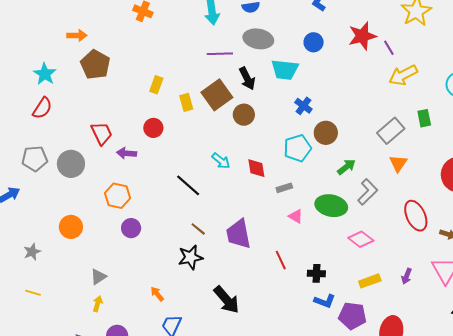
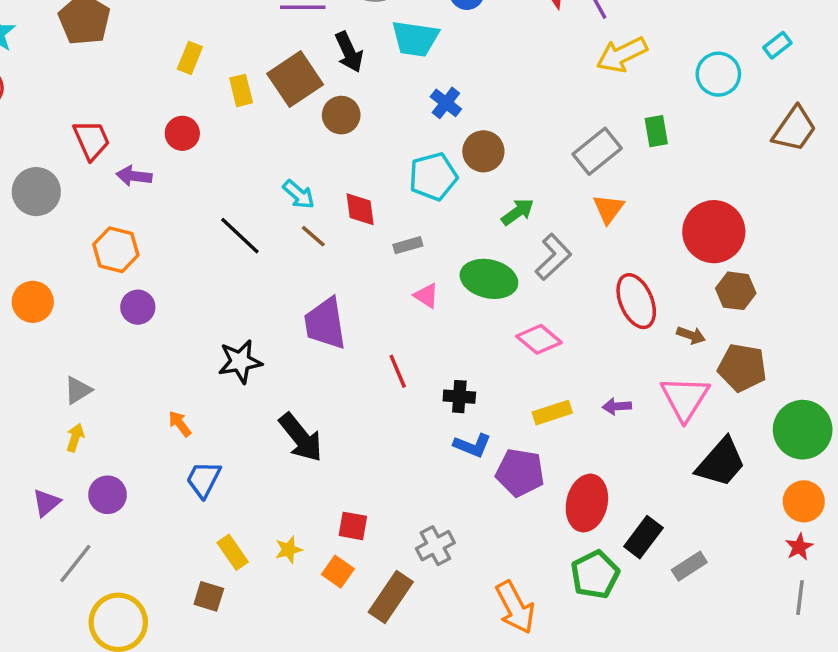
brown line: (198, 229) -> (313, 236), moved
purple arrow: (407, 276) -> (617, 406), turned 63

